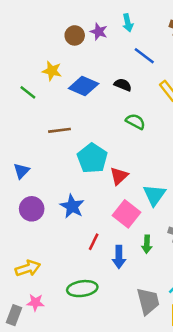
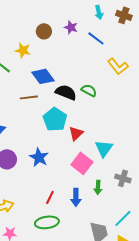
cyan arrow: (128, 23) -> (99, 12), moved
purple star: (99, 32) -> (71, 27), moved
brown circle: (75, 35) -> (44, 31), moved
black semicircle: (123, 85) -> (66, 92), moved, size x1.5
blue diamond: (84, 86) -> (43, 76), moved, turned 30
red line: (94, 242) -> (50, 197), moved

